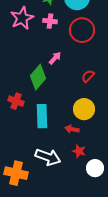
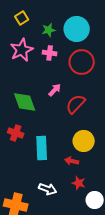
red semicircle: (88, 76) -> (76, 104), moved, size x1.5
green diamond: (38, 77) -> (25, 102), moved, turned -60
white arrow: (48, 157) -> (48, 189), size x0.7

